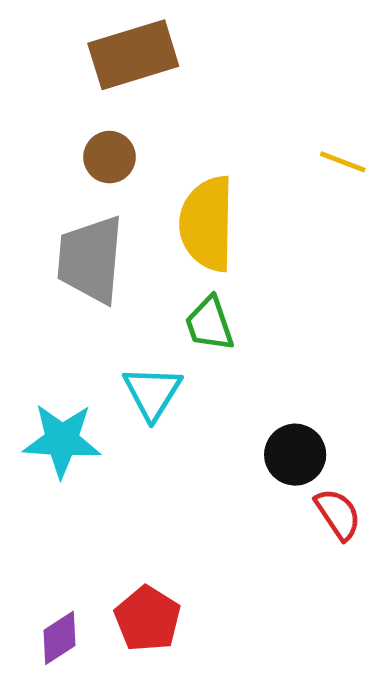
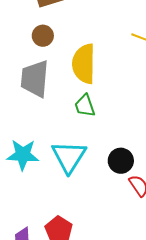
cyan triangle: (152, 393) -> (69, 157), moved, size x1.4

